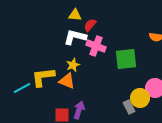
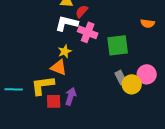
yellow L-shape: (43, 77) -> (43, 85), moved
cyan line: (22, 88) -> (14, 89), moved, turned 30
gray rectangle: (129, 107) -> (121, 77), moved

